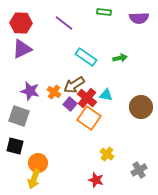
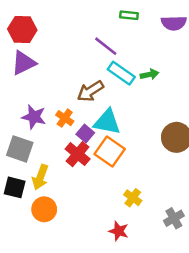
purple line: (64, 23) -> (106, 46), moved
cyan rectangle: (86, 57) -> (121, 73), moved
brown arrow: (74, 85) -> (90, 91), moved
cyan triangle: (106, 95) -> (107, 122), moved, size x1.6
red cross: (87, 98) -> (78, 154), moved
yellow arrow: (34, 179) -> (40, 177), moved

